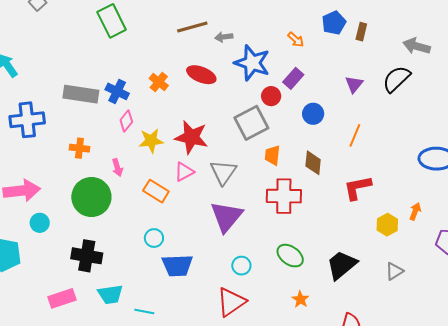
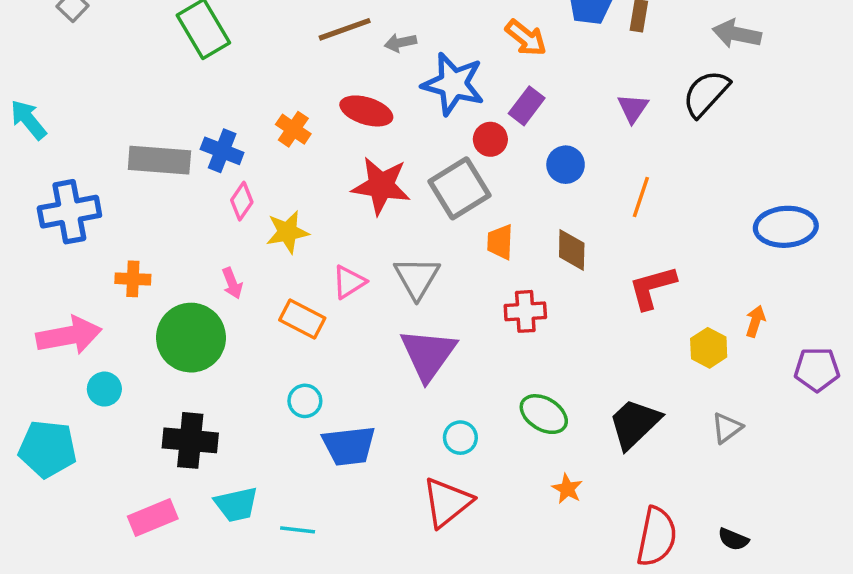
orange arrow: (296, 40) -> (526, 38), size x1.4
red star: (191, 137) -> (381, 186), moved
orange cross: (79, 148) -> (133, 279), moved
red cross: (284, 196) -> (525, 311), size x0.7

